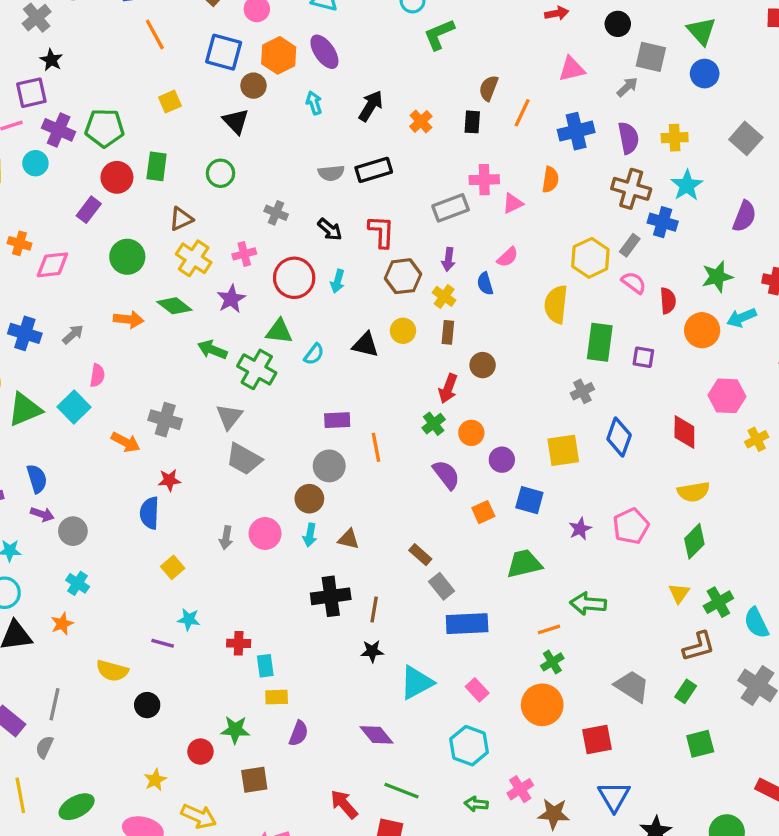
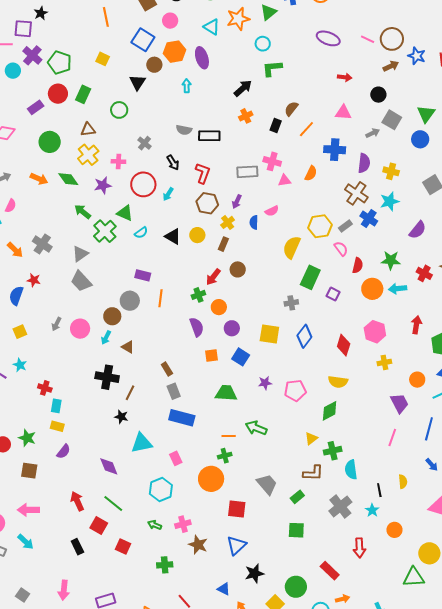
yellow square: (170, 102) -> (103, 59), turned 32
black arrow: (371, 106) -> (243, 88), moved

